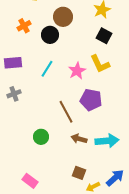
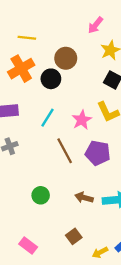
orange cross: (24, 26) -> (21, 69), size x1.6
brown line: (66, 112) -> (65, 151), moved
brown square: (79, 173) -> (74, 236), moved, turned 32

